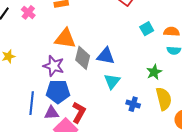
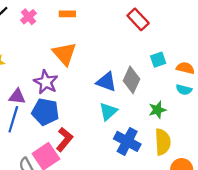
orange triangle: (65, 39) -> (65, 54), turned 30
gray diamond: (83, 58) -> (132, 80), moved
blue cross: (133, 104) -> (127, 141), size x1.6
purple triangle: (52, 113) -> (17, 96), moved

